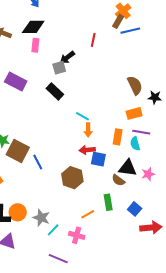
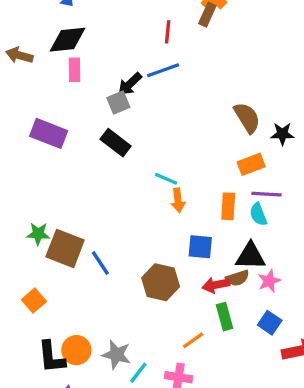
blue line: (130, 31) -> (163, 70), moved
red line: (93, 40) -> (168, 32), moved
red arrow: (87, 150) -> (216, 285), moved
pink star: (148, 174) -> (269, 281), moved
brown semicircle: (118, 180) -> (237, 278), turned -48

